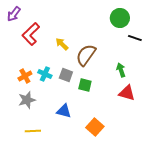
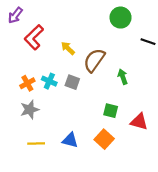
green circle: (120, 18) -> (121, 18), moved
green arrow: (121, 70) -> (123, 77), moved
green square: (85, 85) -> (111, 111), moved
red triangle: (127, 93) -> (139, 122), moved
blue triangle: (64, 111) -> (70, 140), moved

